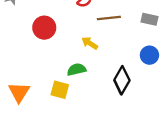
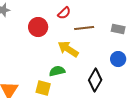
red circle: (44, 28) -> (38, 27), moved
yellow arrow: (90, 43) -> (68, 49), size x1.5

